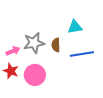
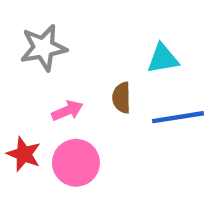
gray star: (34, 43) -> (43, 48), moved
pink arrow: (13, 51) -> (67, 111), moved

